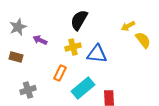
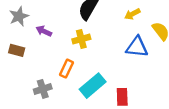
yellow arrow: (128, 26) -> (132, 14), moved
blue triangle: (97, 54) -> (137, 47), moved
gray cross: (28, 90) -> (43, 89), moved

